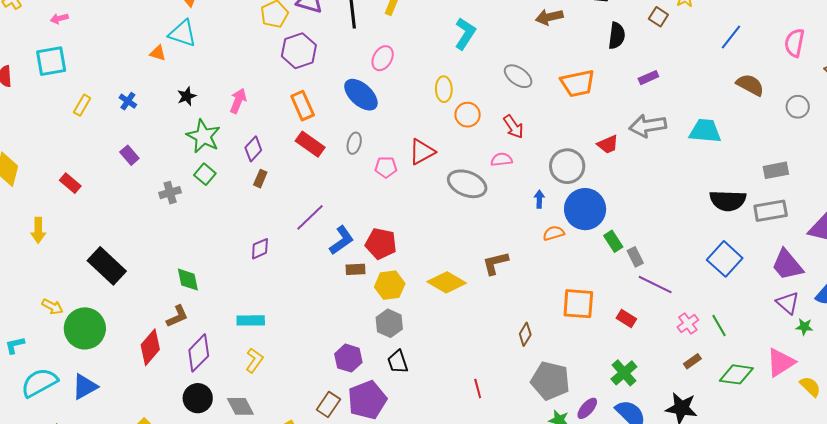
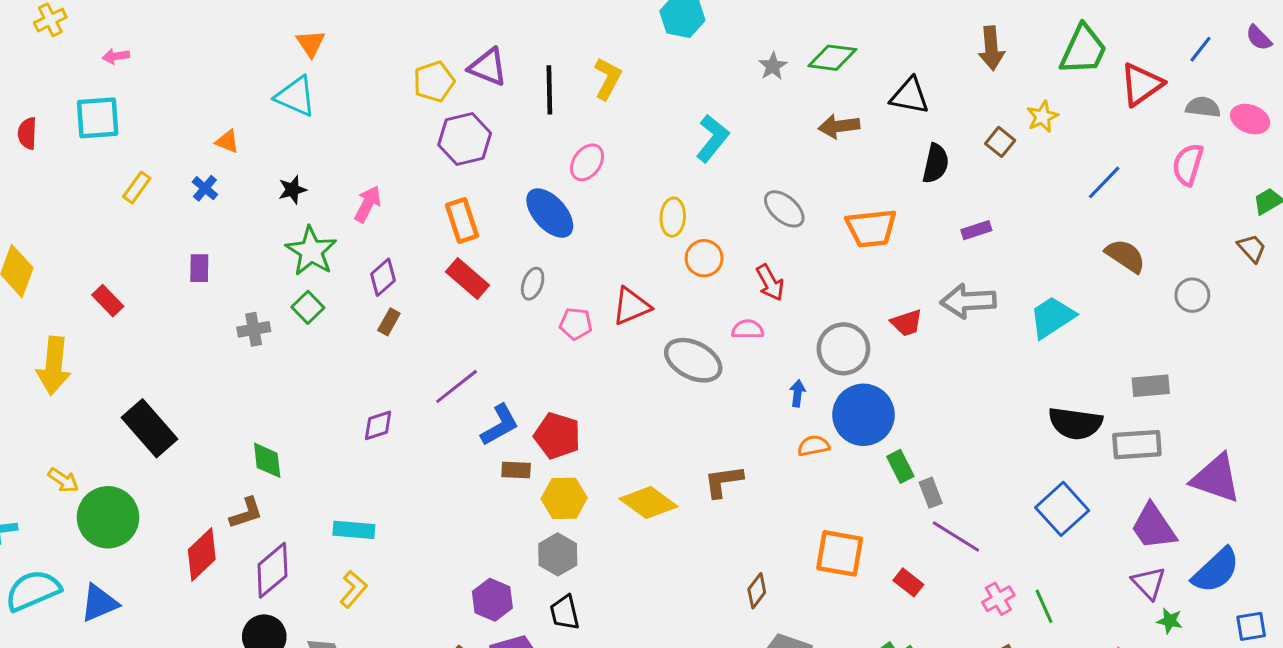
pink semicircle: (794, 43) -> (1188, 164), moved
orange triangle: (158, 53) -> (227, 142), moved
cyan trapezoid: (705, 131) -> (1052, 317), turned -44
purple rectangle: (129, 155) -> (199, 268), turned 36
yellow arrow: (38, 230) -> (54, 366), size x1.5

